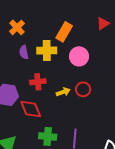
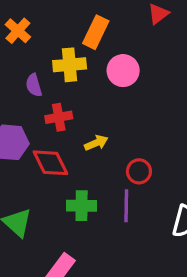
purple semicircle: (24, 52) -> (34, 85), moved
red circle: (83, 89) -> (139, 171), moved
yellow arrow: (63, 92) -> (96, 143), moved

